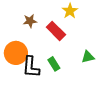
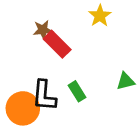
red rectangle: (56, 31) -> (57, 44), moved
orange circle: (16, 53) -> (23, 108), moved

